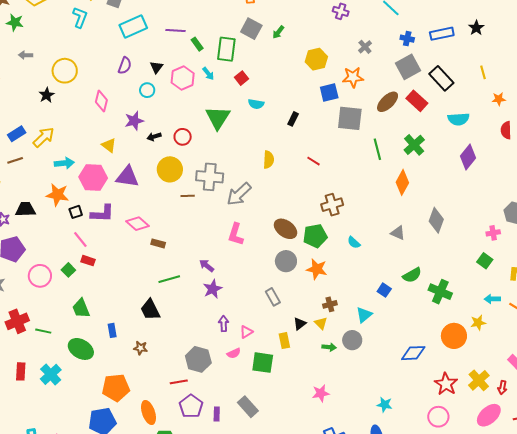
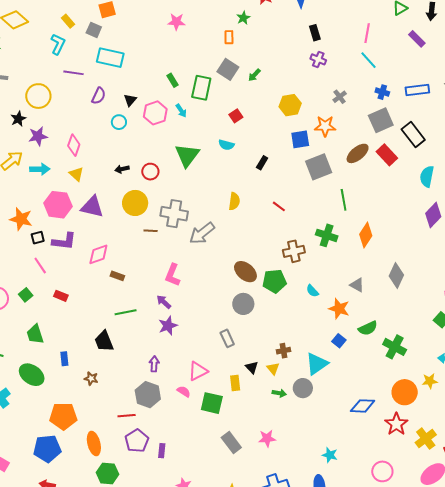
cyan rectangle: (133, 27) -> (110, 58), turned 32
purple line: (176, 30) -> (73, 73), moved
red square: (241, 78) -> (236, 116), moved
pink diamond: (101, 101) -> (74, 145), moved
gray square: (350, 118) -> (319, 167), turned -32
cyan semicircle: (458, 119) -> (427, 176), turned 100
purple star: (134, 121) -> (38, 136), moved
green cross: (414, 145) -> (327, 235), moved, turned -35
cyan arrow: (64, 163) -> (40, 169), moved
pink diamond: (138, 224) -> (98, 254), turned -65
pink L-shape: (236, 234) -> (172, 275), moved
red rectangle: (88, 261) -> (61, 296), moved
orange star: (317, 269) -> (339, 309), moved
cyan triangle: (364, 315) -> (317, 364), size x1.4
purple arrow: (224, 324) -> (154, 364), moved
black triangle: (300, 324) -> (252, 367), turned -40
pink triangle: (246, 332) -> (198, 371), size x1.5
pink semicircle: (234, 353) -> (184, 391), turned -128
red star: (446, 384) -> (396, 424), moved
gray rectangle: (248, 407) -> (231, 443), moved

